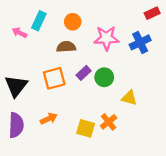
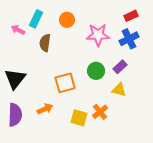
red rectangle: (152, 13) -> (131, 16), moved
brown semicircle: (66, 47) -> (45, 43), moved, turned -78
purple rectangle: (84, 73) -> (120, 67), moved
orange square: (54, 78) -> (65, 83), moved

